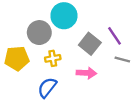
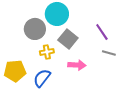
gray square: (90, 44) -> (68, 39), moved
yellow pentagon: (17, 58) -> (15, 71), moved

